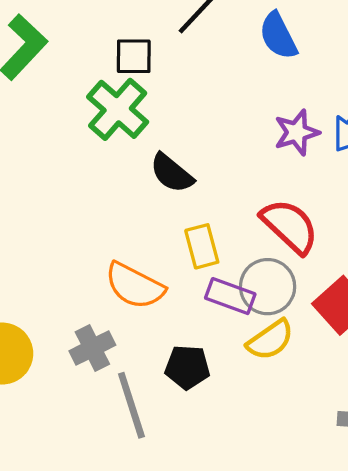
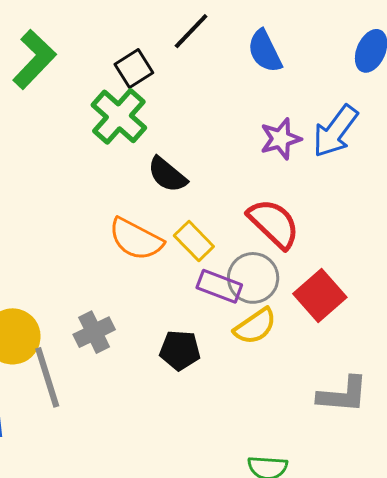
black square: (134, 56) -> (134, 68), turned -33
yellow rectangle: (202, 246) -> (194, 241), turned -30
orange semicircle: (135, 286) -> (136, 239), moved
gray line: (131, 405) -> (47, 377), moved

